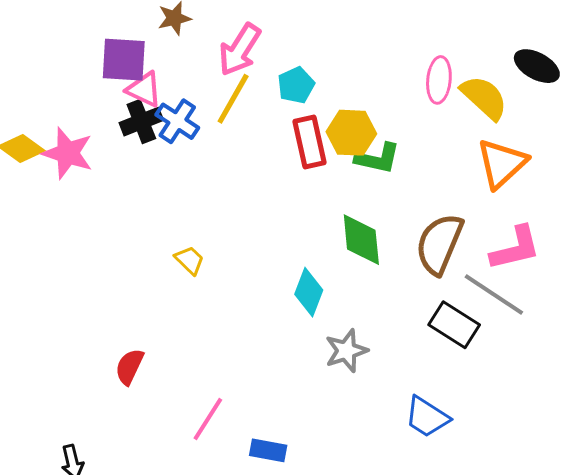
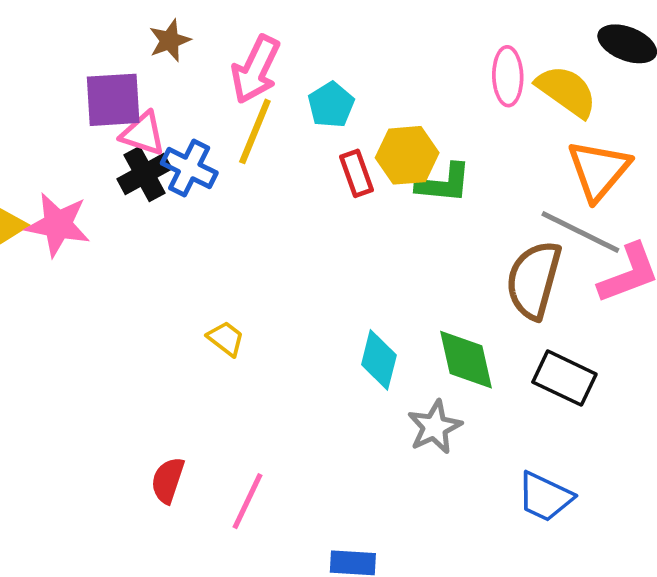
red rectangle: (309, 142) -> (357, 173), size x0.7
green diamond: (361, 240) -> (466, 360), moved
gray line: (494, 294) -> (580, 232), moved
pink line: (208, 419) -> (247, 501), moved

